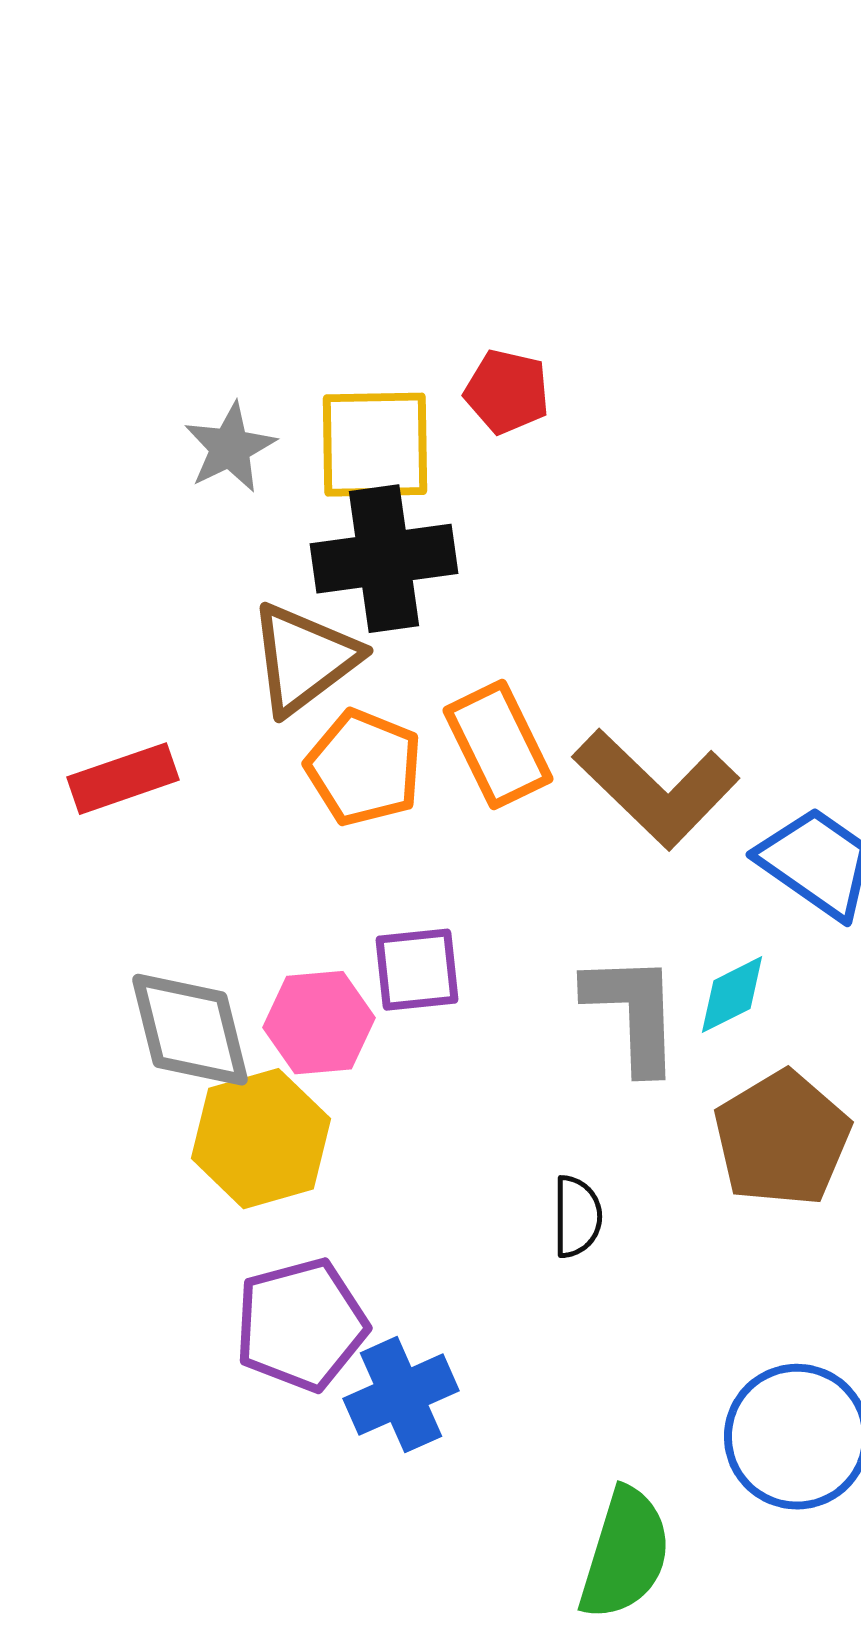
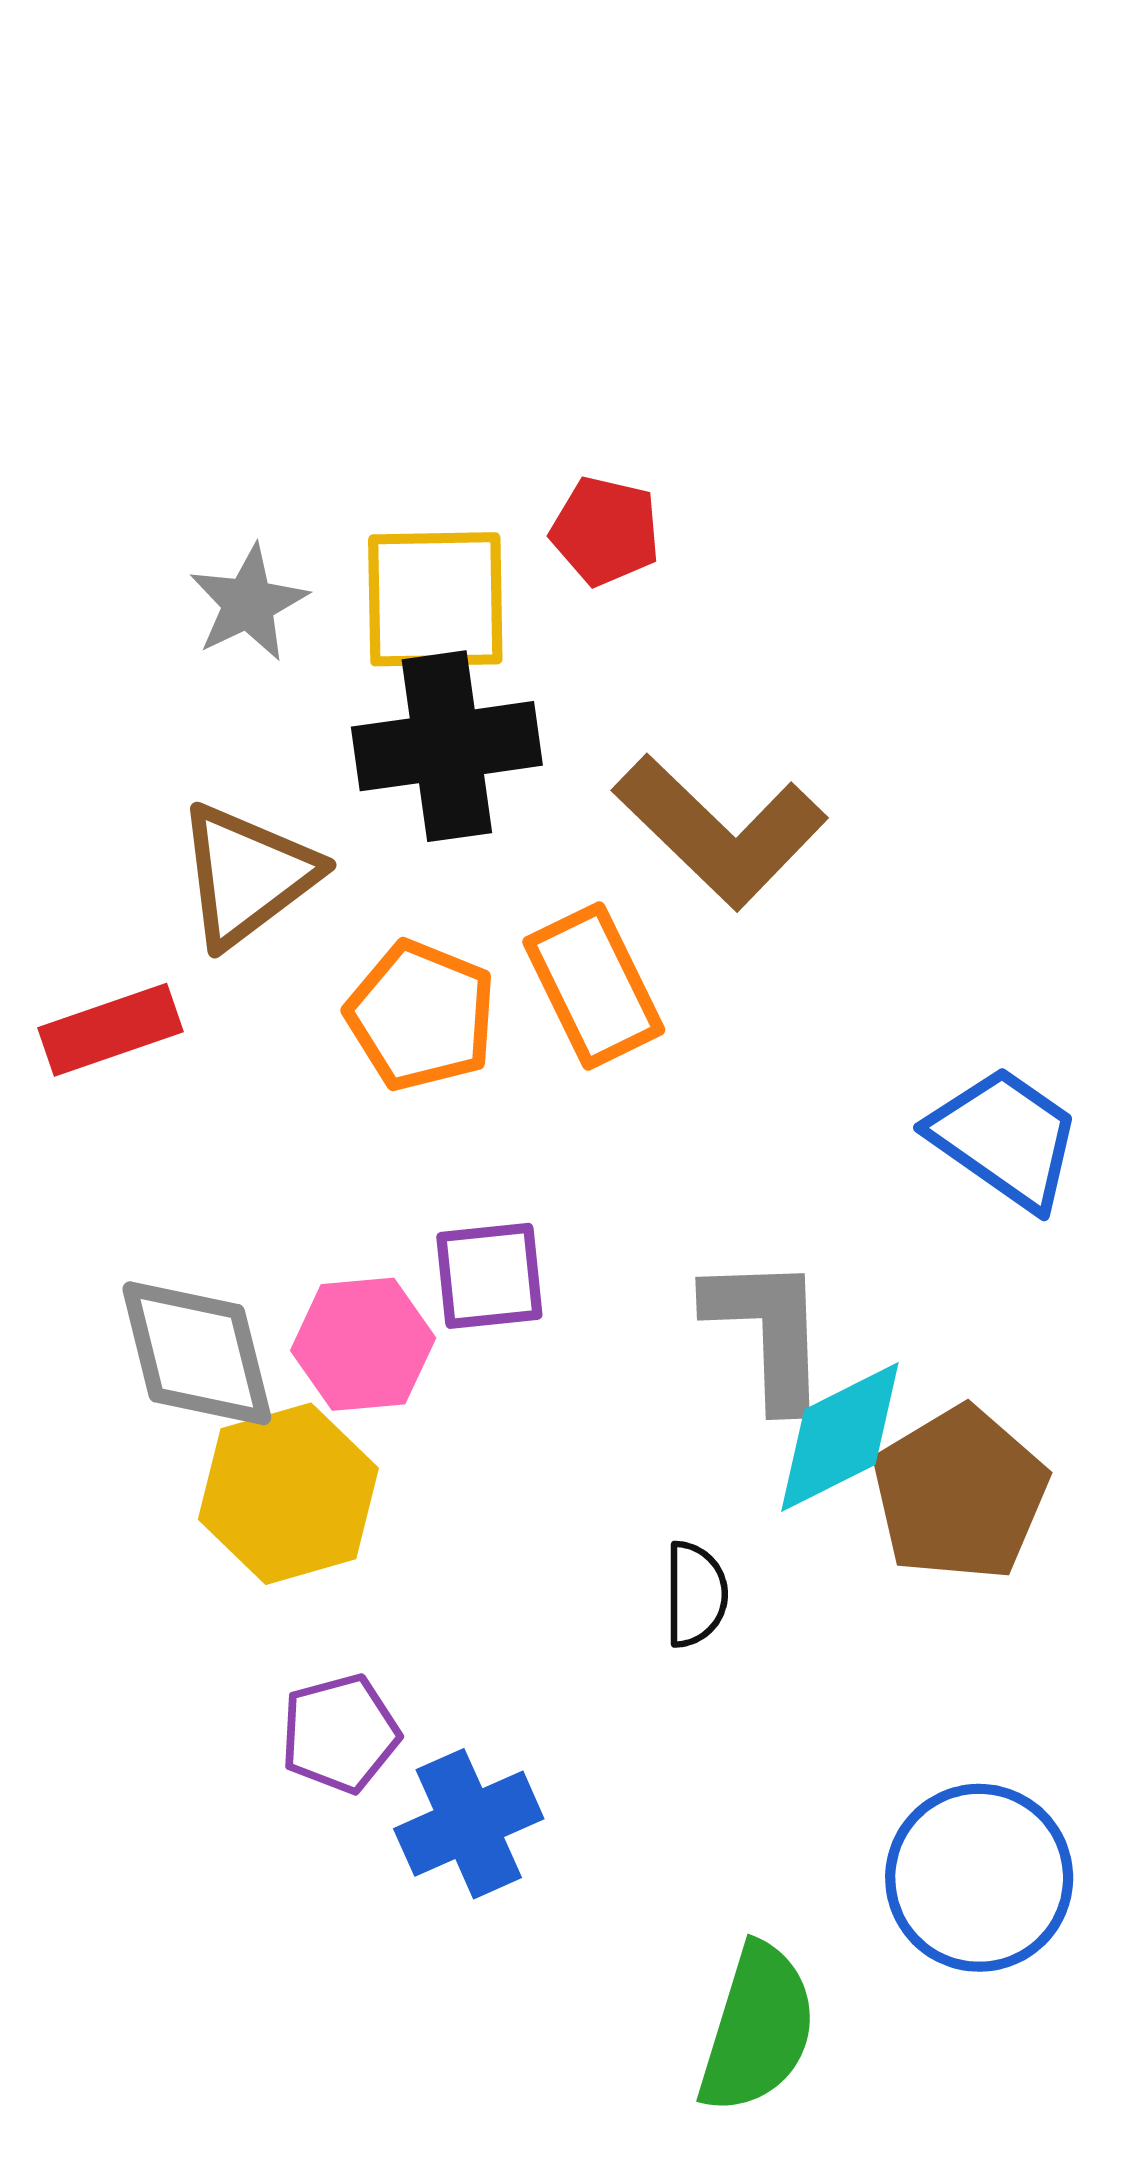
brown triangle: (304, 659) -> (247, 875), moved
brown L-shape: (656, 789) -> (720, 831), moved
cyan diamond: (732, 995) -> (840, 1437), moved, size x1.5
purple pentagon: (301, 1325) -> (340, 1733), size x0.7

